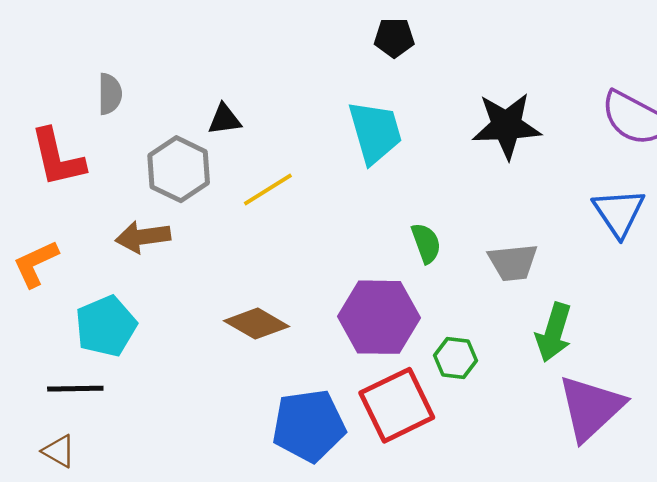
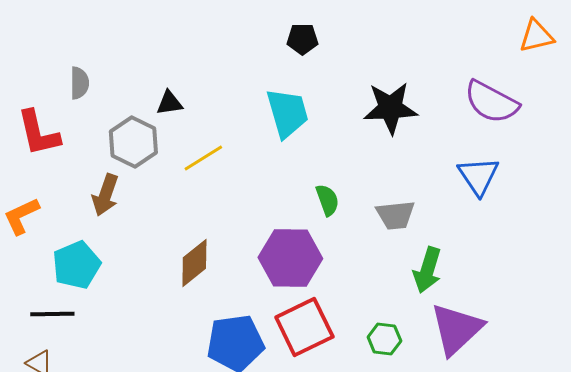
brown arrow: (143, 237) -> (105, 195), turned -63
brown diamond: (256, 324) -> (194, 263), turned -69
green hexagon: (455, 358) -> (384, 339), moved

